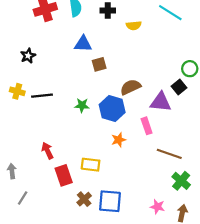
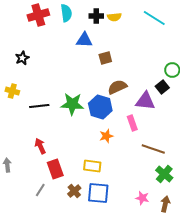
yellow semicircle: (134, 26) -> (114, 17), moved
blue triangle: (83, 44) -> (84, 40), moved
brown square: (99, 64) -> (105, 58), moved
black line: (42, 96) -> (39, 106), moved
green star: (82, 105) -> (72, 104), size x1.6
yellow rectangle: (91, 165) -> (92, 166), moved
gray line: (23, 198) -> (40, 190), moved

